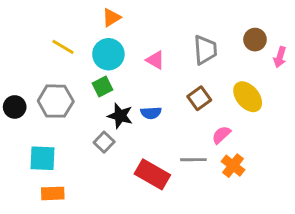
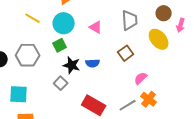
yellow ellipse: (248, 97) -> (159, 39), moved
gray line: (193, 160) -> (128, 105), moved, turned -30

